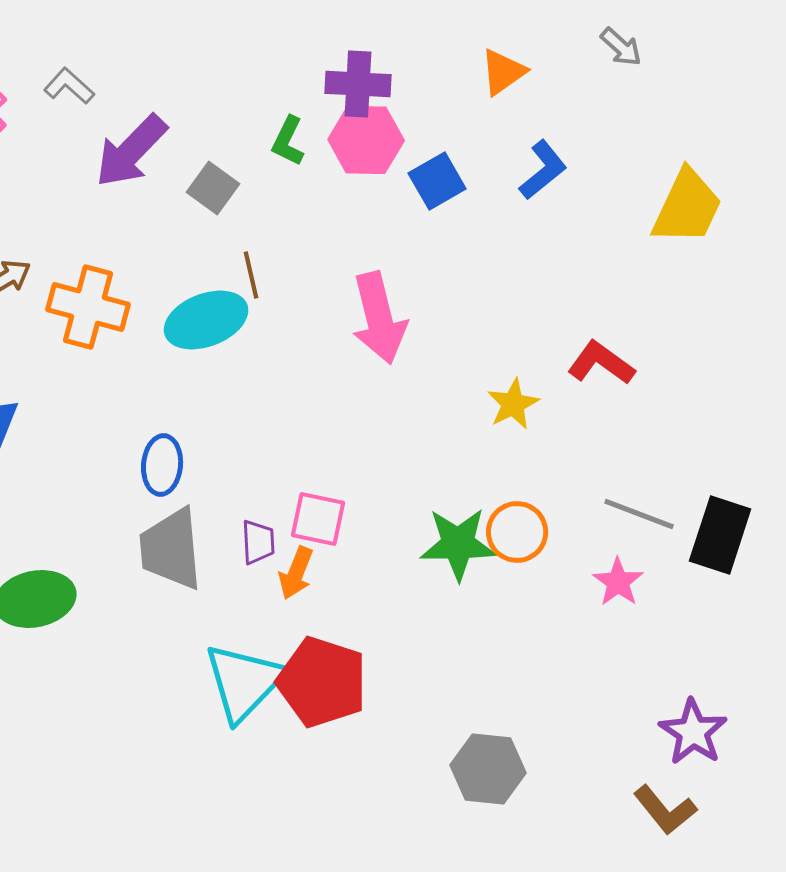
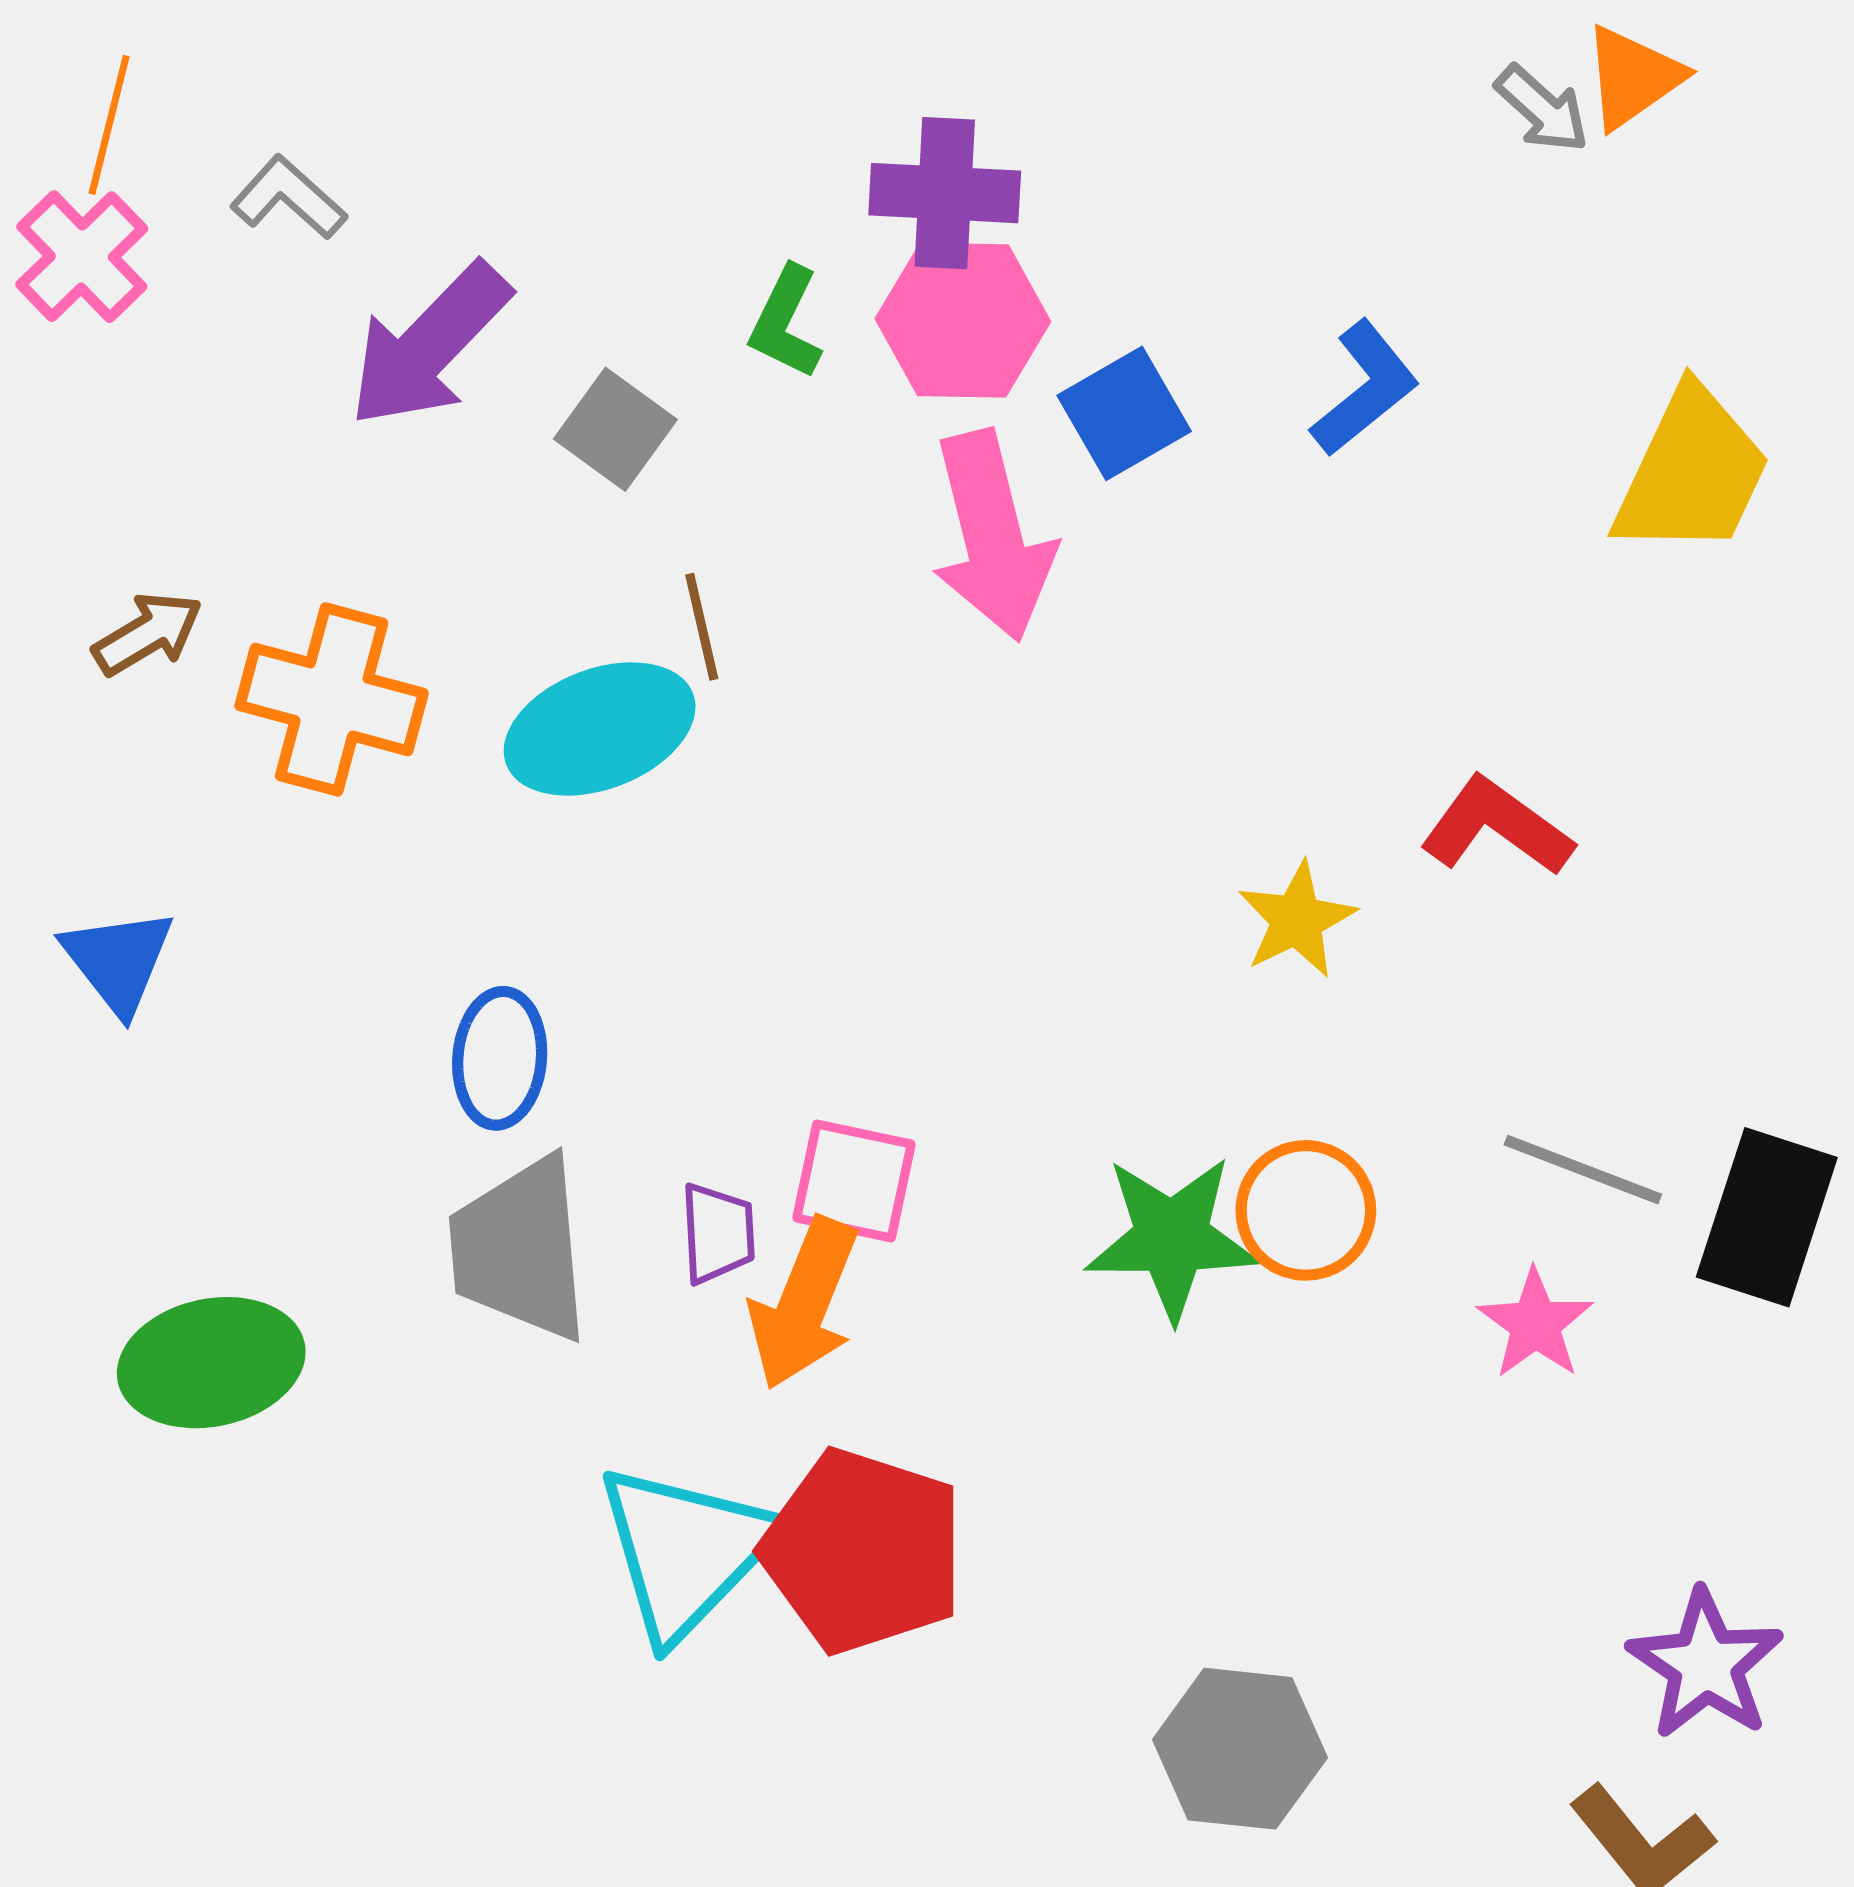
orange triangle: (503, 72) -> (1633, 77), moved
pink arrow: (379, 318) -> (992, 536), moved
orange arrow: (296, 573) -> (804, 1304), size x1.4

